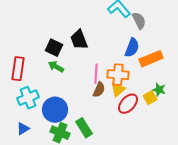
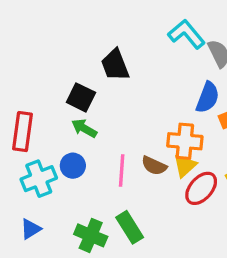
black trapezoid: (79, 40) -> (115, 65), moved
pink line: (96, 74) -> (122, 171), moved
brown semicircle: (99, 90) -> (154, 166), turned 91
blue circle: (55, 110) -> (73, 166), moved, size x0.6

